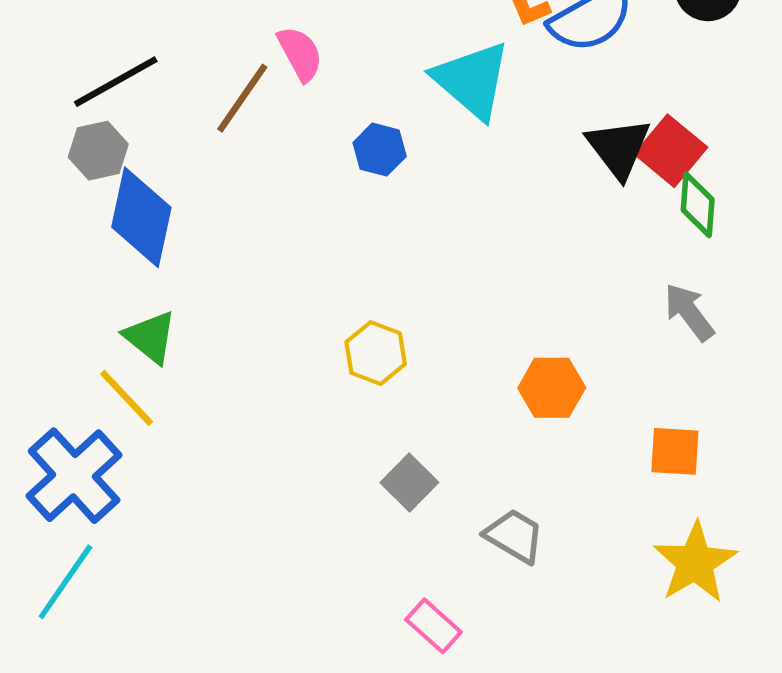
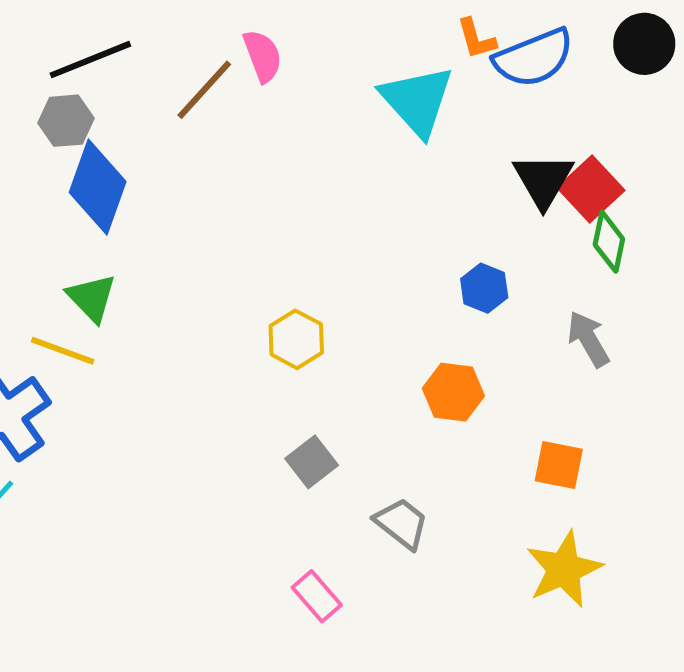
blue hexagon: (380, 150) -> (484, 288), moved
yellow line: (127, 398) -> (63, 351), turned -34

